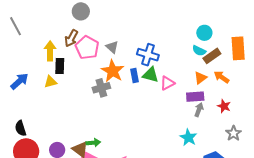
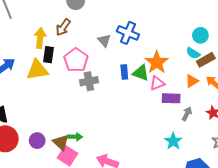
pink pentagon: (87, 48) -> (76, 60), moved
blue cross: (148, 55) -> (128, 33), moved
orange star: (113, 71) -> (157, 62), moved
yellow triangle: (50, 82) -> (37, 70), size x1.6
purple rectangle: (195, 97) -> (171, 98), moved

